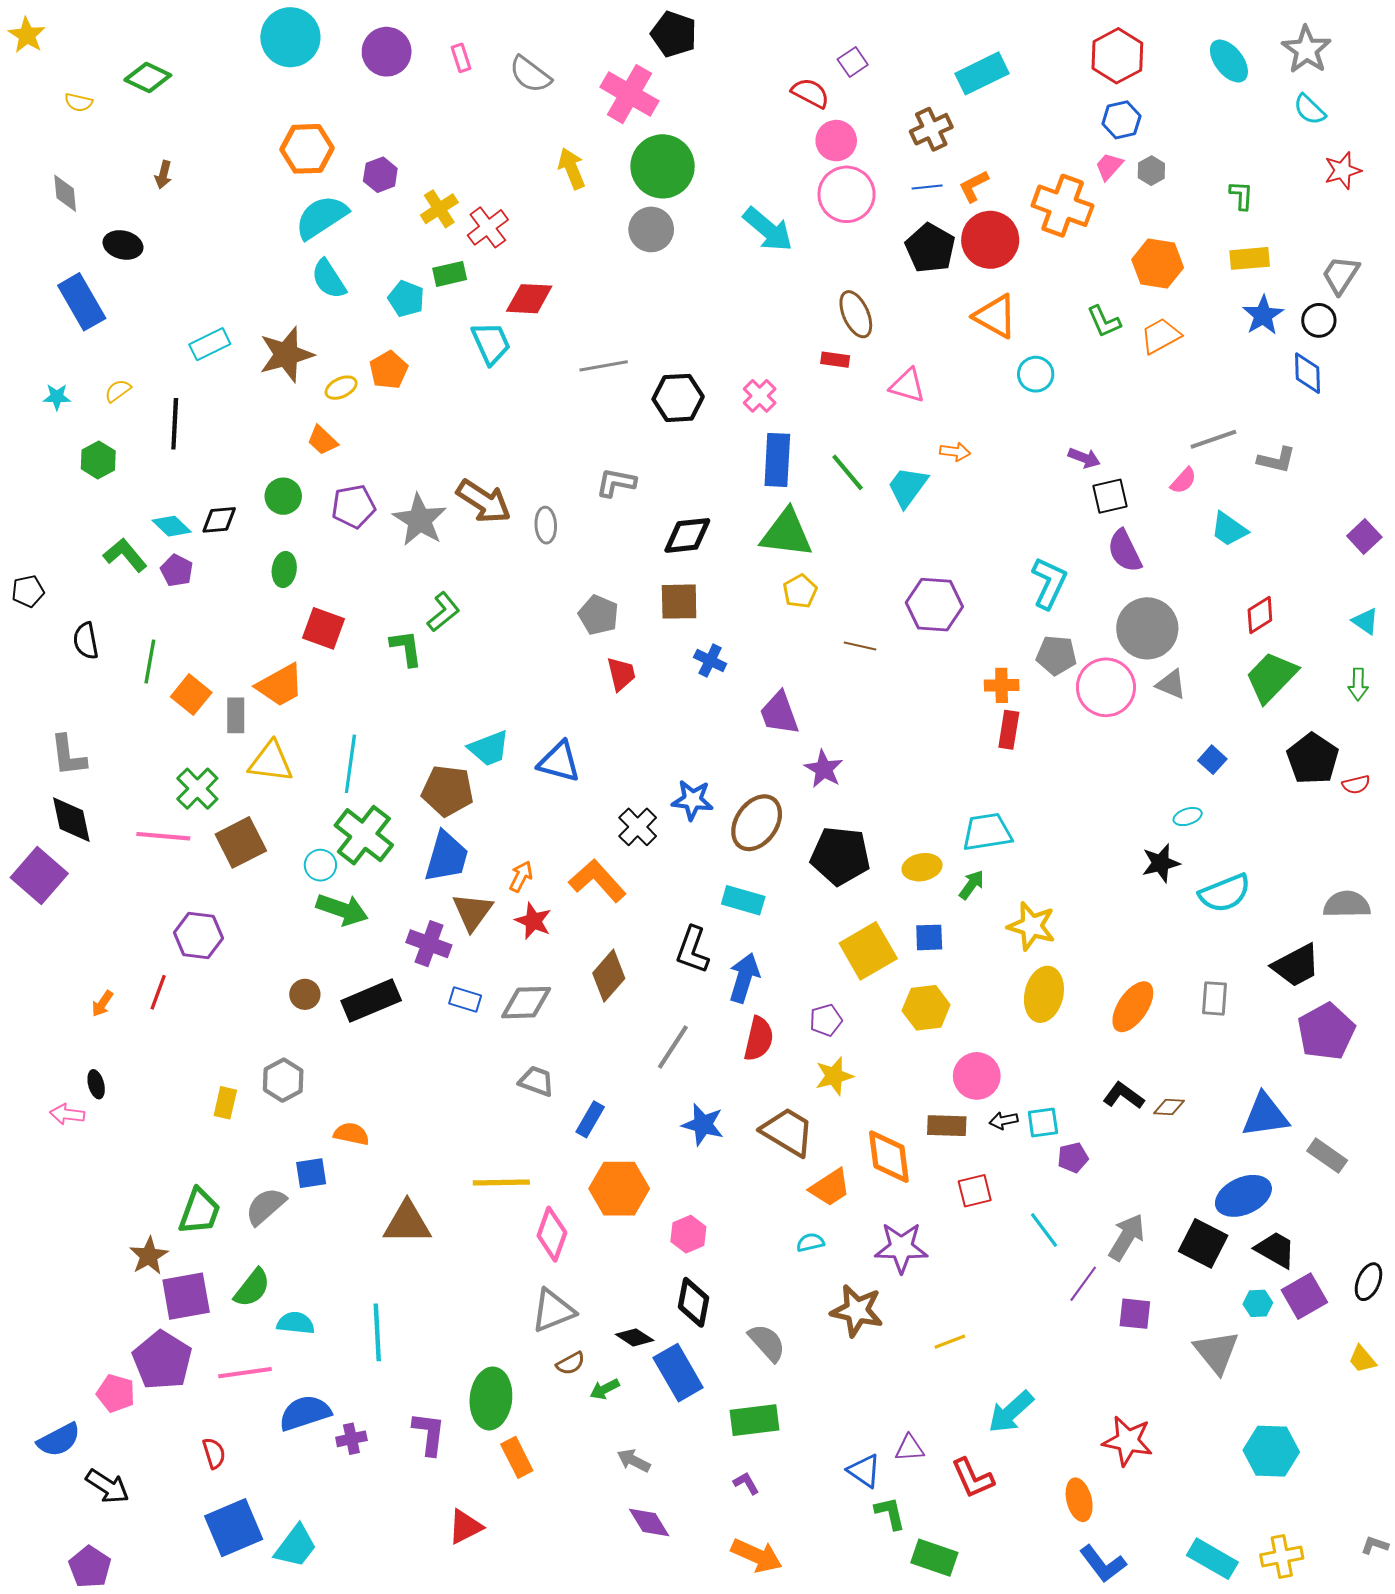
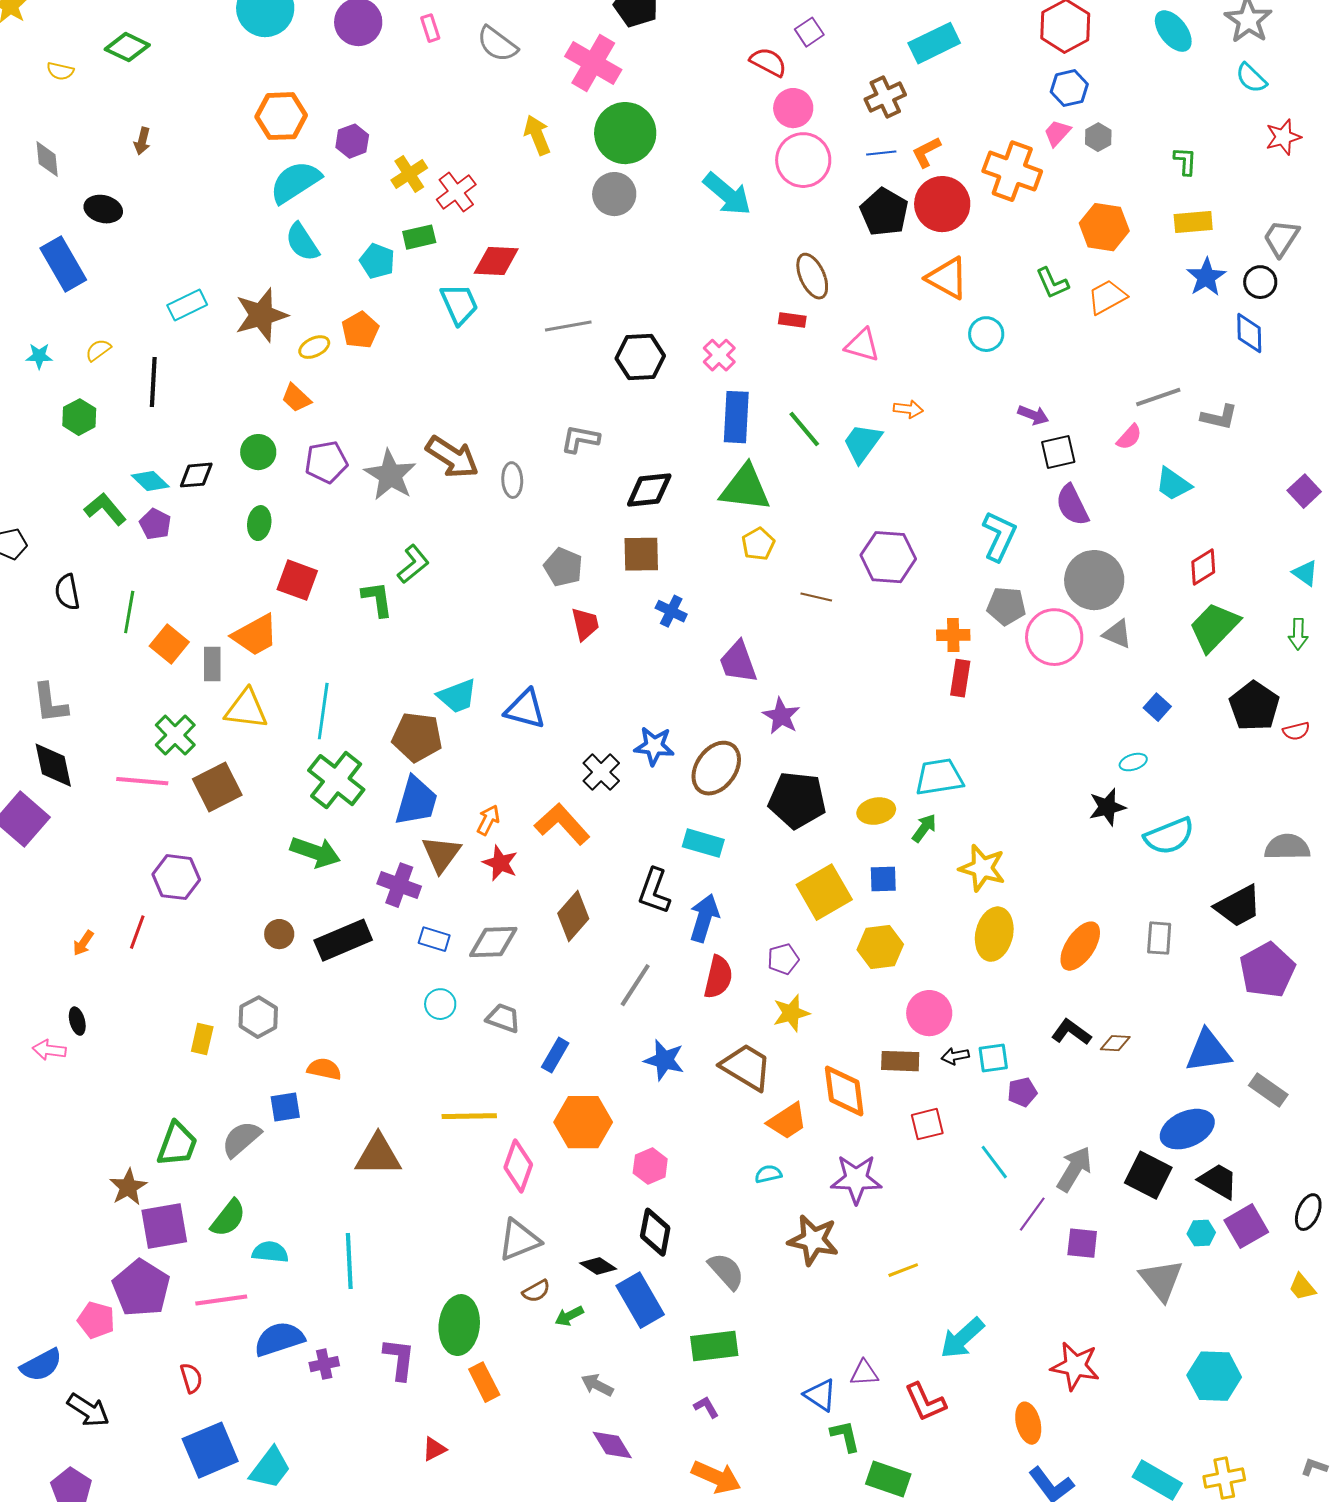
cyan circle: (320, 865) -> (440, 1004), moved
red triangle: (465, 1527) -> (434, 1449), size x0.7

